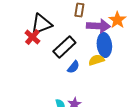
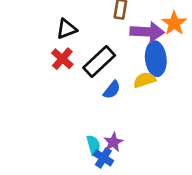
black triangle: (41, 24) -> (67, 29), size x0.7
red cross: (32, 37) -> (62, 59), moved

